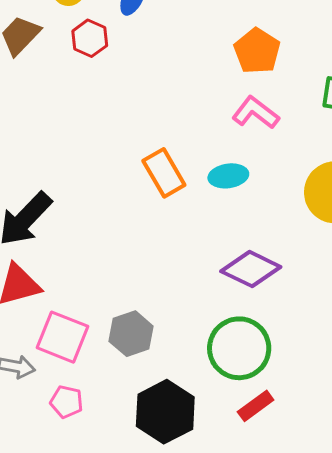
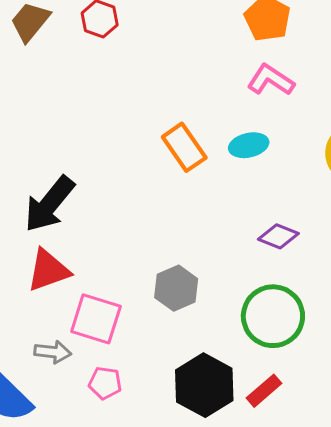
purple diamond: (251, 269) -> (278, 236), size x0.7
gray hexagon: (131, 334) -> (176, 288), moved
red rectangle: (256, 406) -> (264, 391), moved

